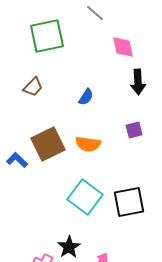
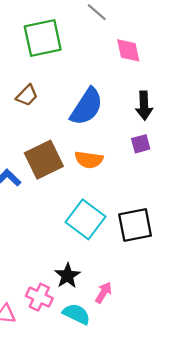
black arrow: (138, 82) -> (144, 106), moved
blue semicircle: (86, 97) -> (87, 107), size x2.0

